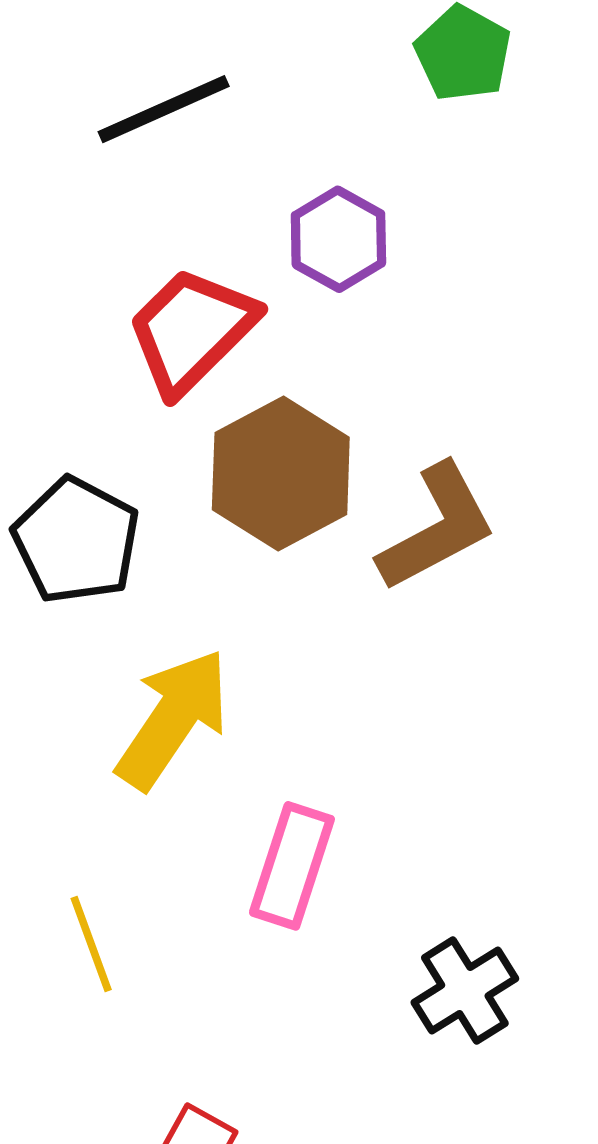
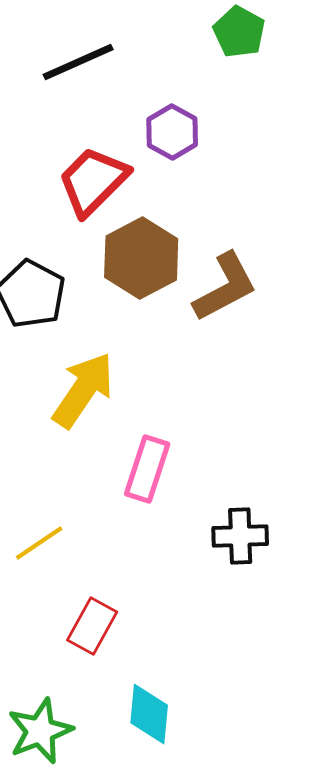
yellow line: (91, 944) -> (39, 543), moved, turned 76
black cross: (465, 990) -> (240, 536), turned 30

